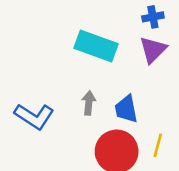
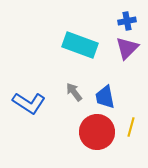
gray arrow: (89, 103) -> (74, 92), turned -42

